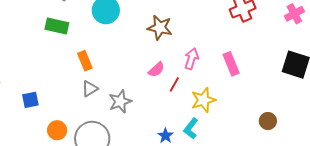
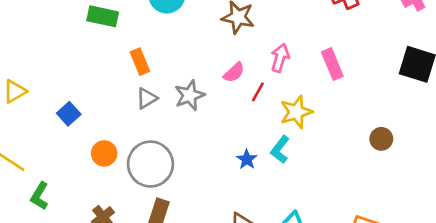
blue square: (30, 100) -> (69, 114), turned -30
gray star: (120, 101) -> (190, 95), moved

